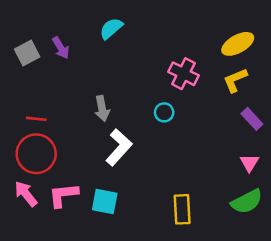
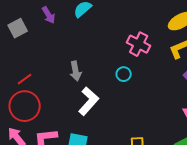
purple arrow: (61, 48) -> (49, 15), moved
red line: (36, 119) -> (25, 79), turned -42

